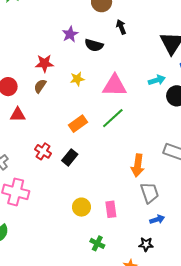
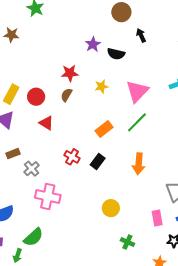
pink triangle: (115, 85) -> (137, 91), turned -45
red triangle: (18, 115) -> (46, 123), turned 35
orange arrow: (138, 165) -> (139, 164), moved
pink rectangle: (111, 209) -> (157, 218), moved

